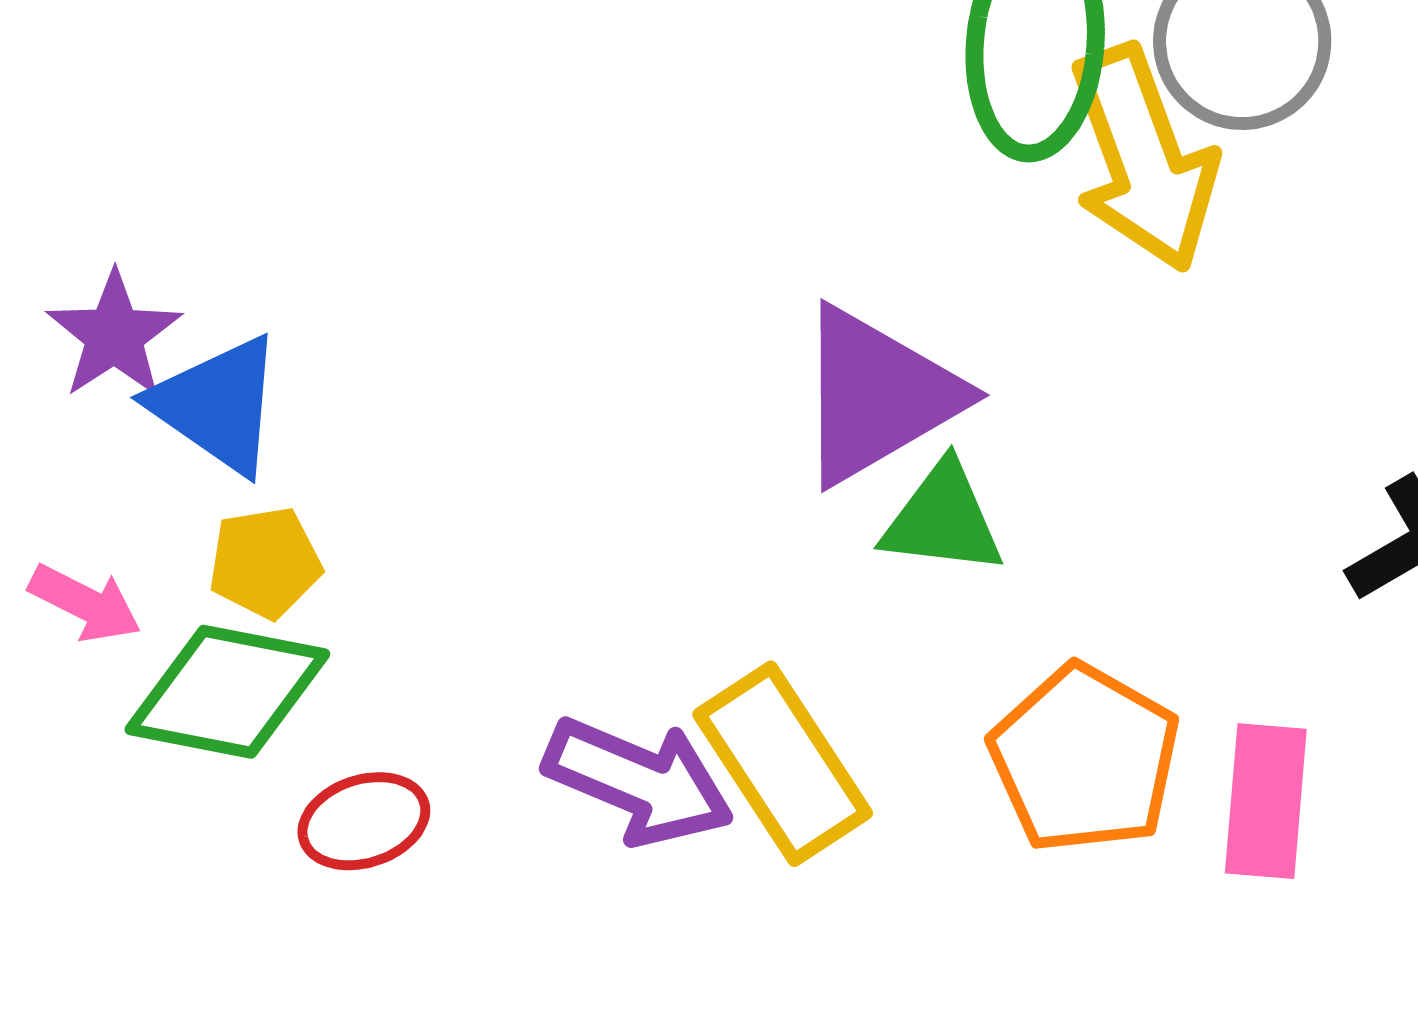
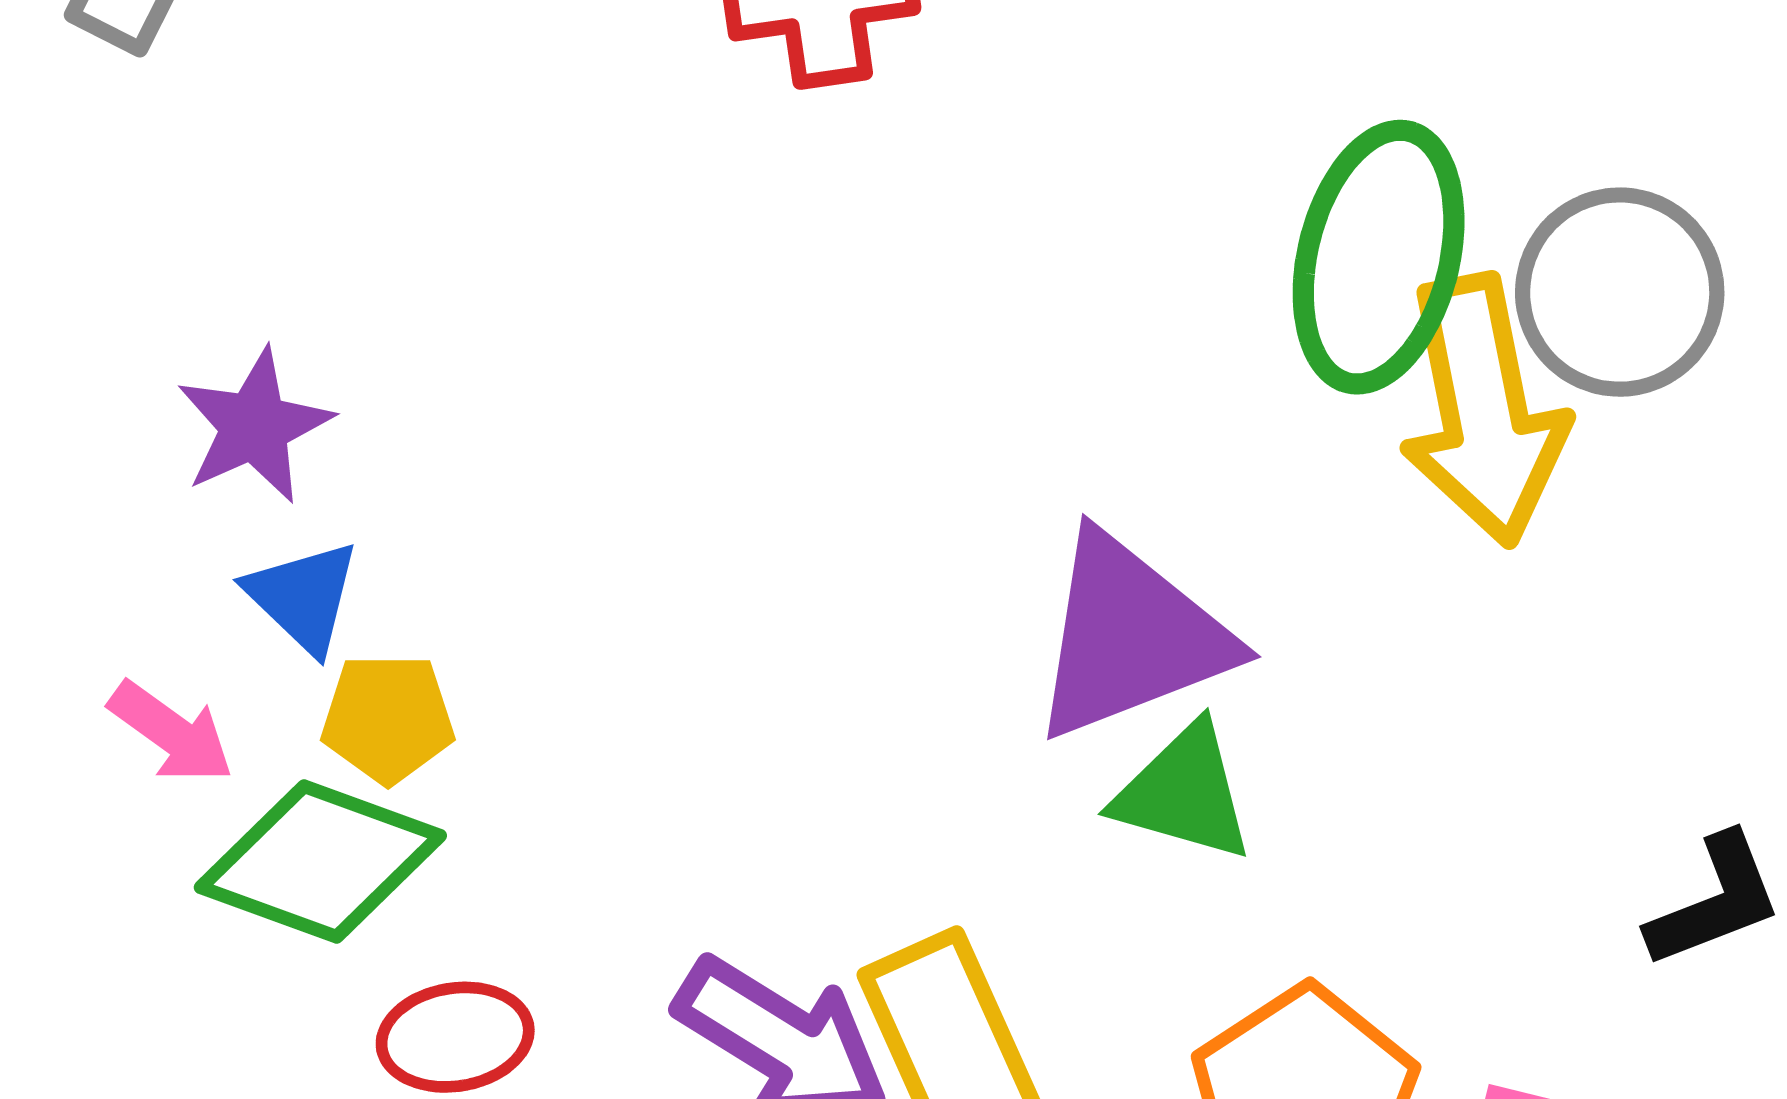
blue triangle: (217, 405) -> (303, 597), moved, size x0.7

